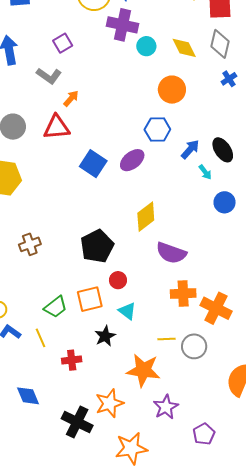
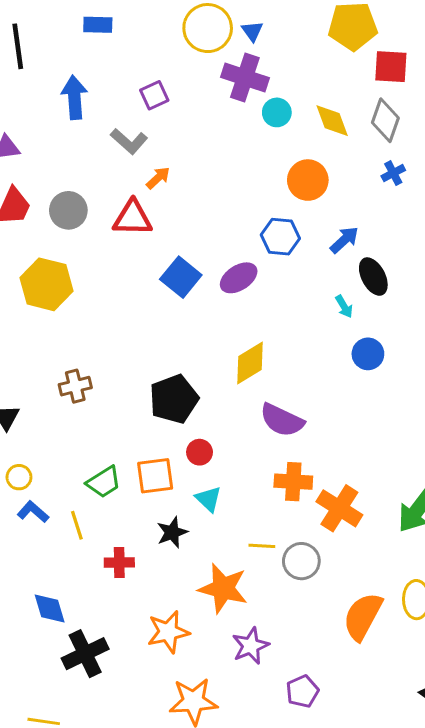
blue arrow: (190, 149) -> (344, 240), moved
black cross: (77, 422) -> (85, 654), moved, turned 32

